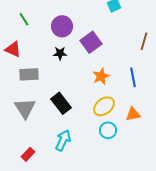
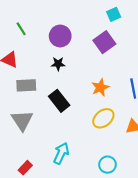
purple square: (91, 42) -> (104, 42), moved
black rectangle: (61, 103) -> (59, 101), moved
cyan circle: (108, 130) -> (107, 165), moved

